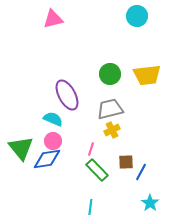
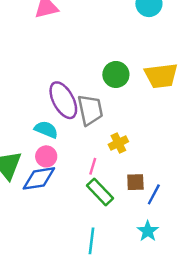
gray trapezoid: (110, 109) -> (90, 110), moved, turned 92
cyan star: (150, 203) -> (148, 231), moved

